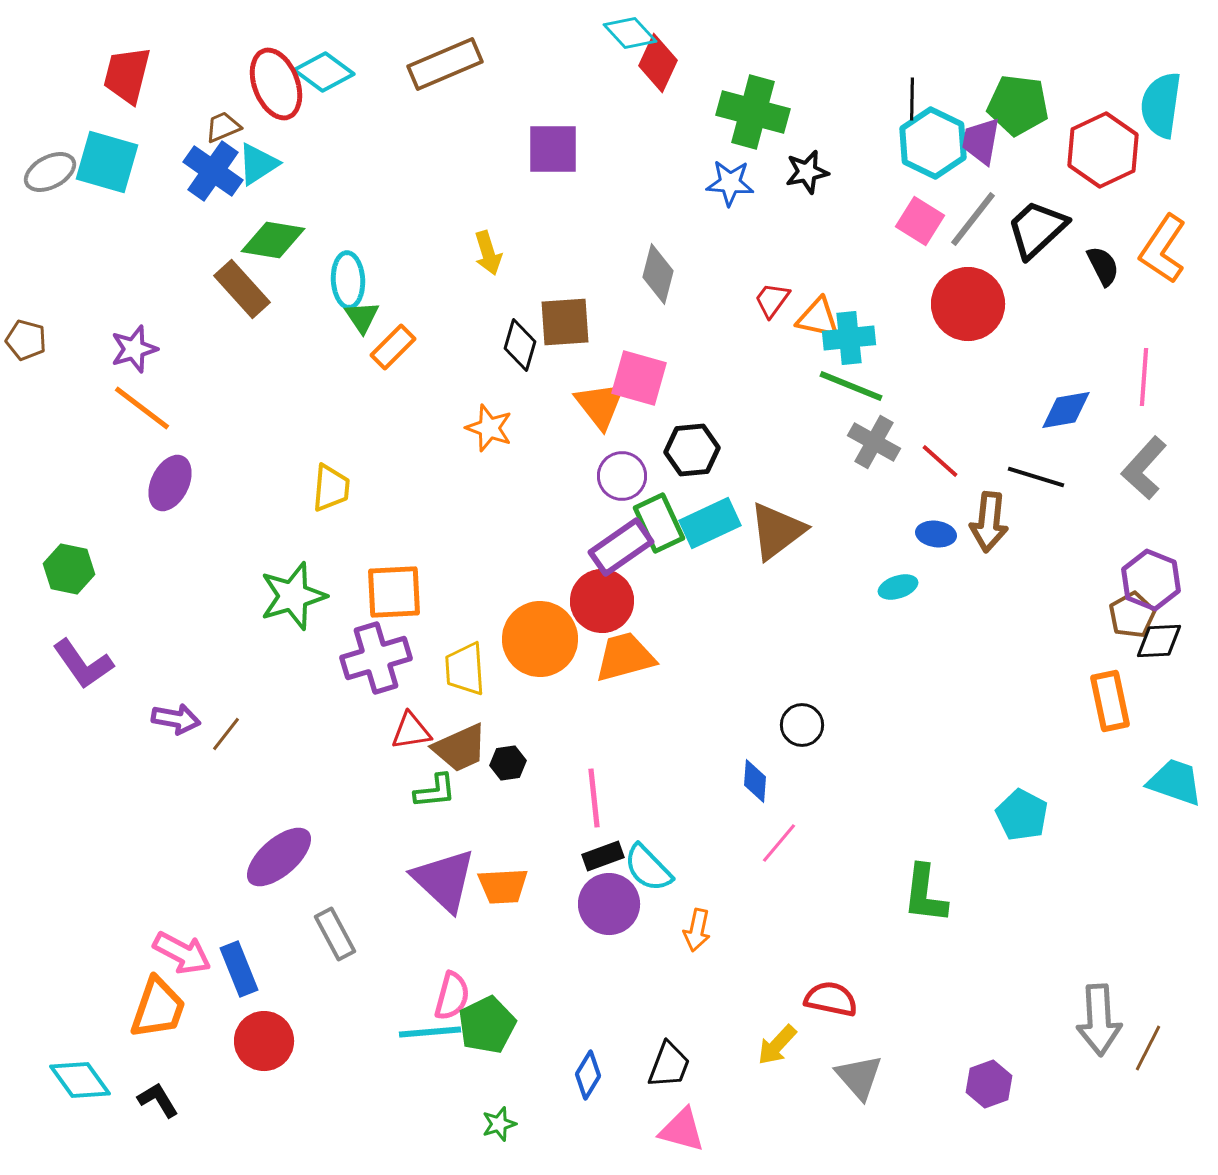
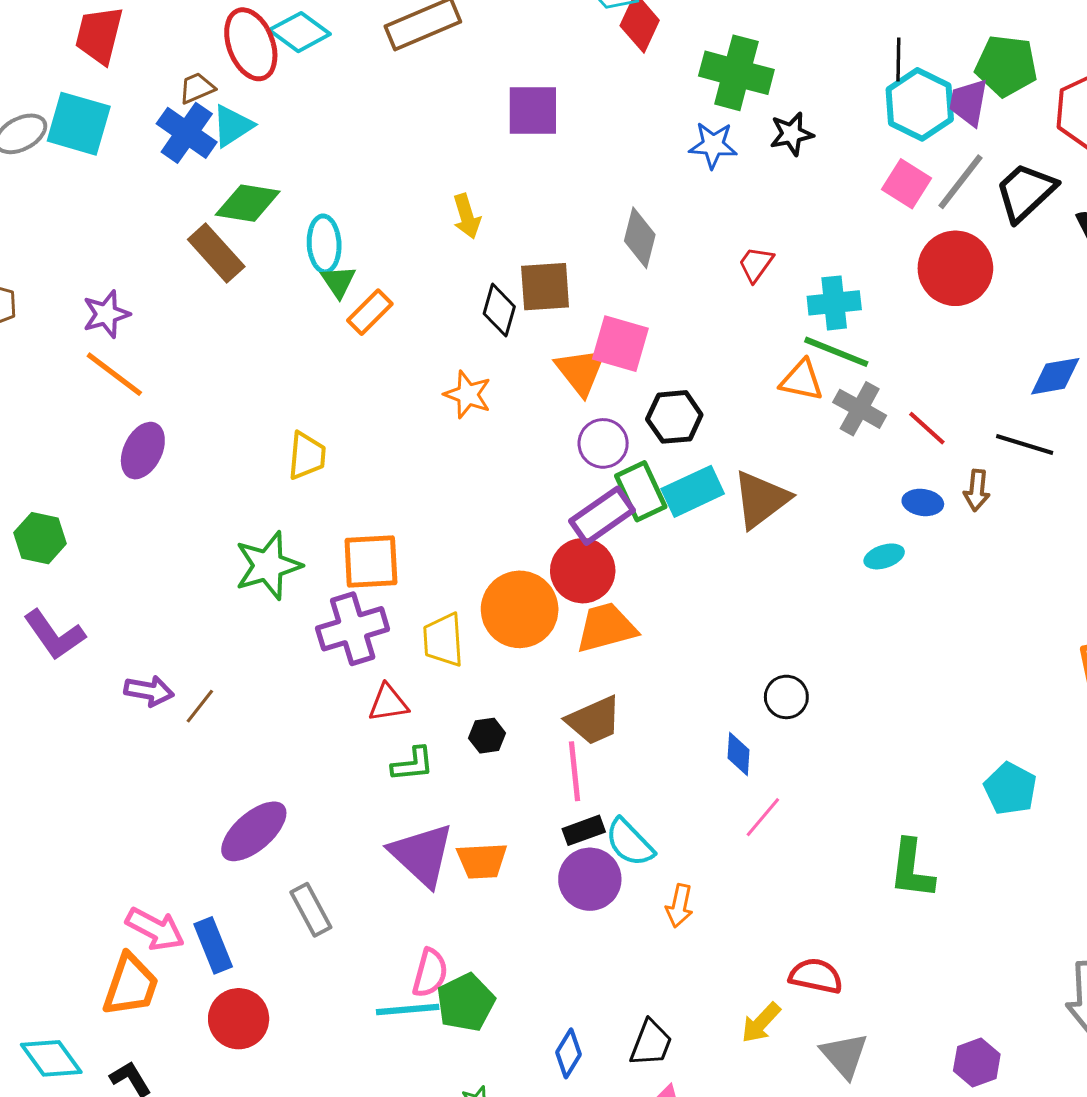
orange triangle: (818, 318) -> (802, 380), moved
brown arrow: (989, 522) -> (977, 490), size x0.7
brown trapezoid: (460, 748) -> (594, 720), moved

